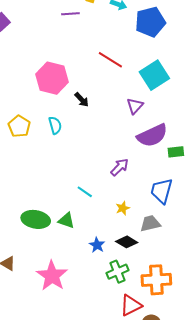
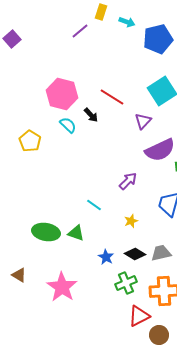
purple line: (70, 14) -> (80, 31), turned -36
red line: (110, 60) -> (112, 97), moved
cyan semicircle: (55, 125) -> (68, 125), moved, turned -30
gray trapezoid: (150, 224) -> (161, 253), moved

